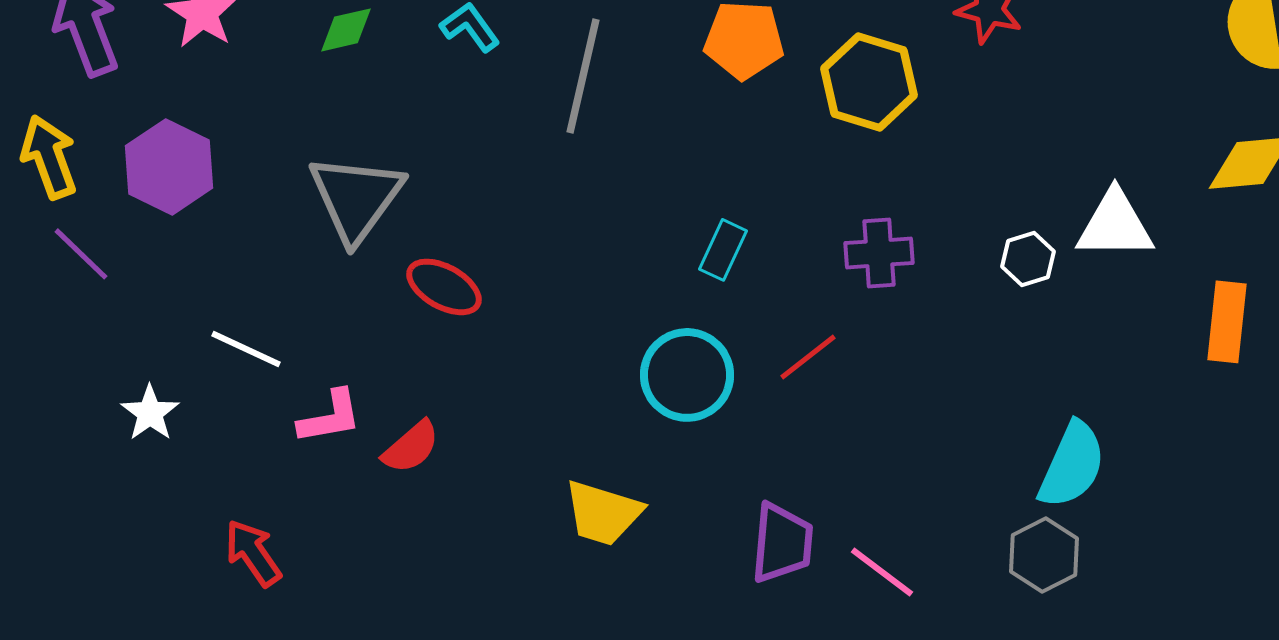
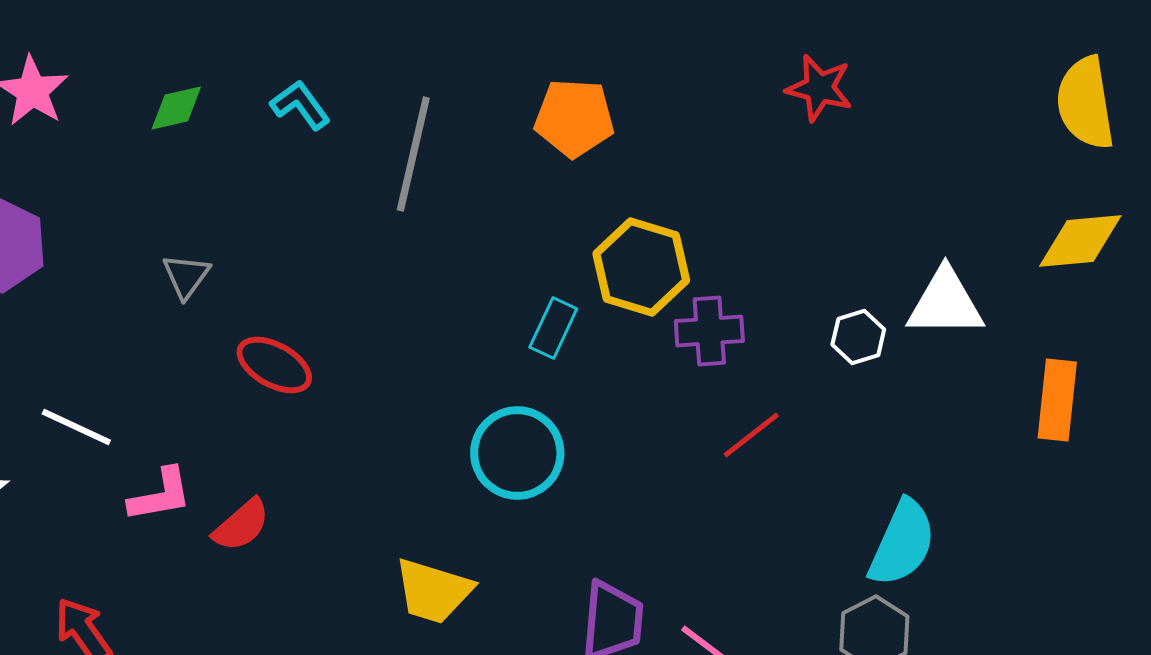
yellow hexagon: (869, 82) -> (641, 267), moved
gray triangle: (356, 198) -> (186, 276), size x0.5
red line: (808, 357) -> (751, 435), moved

